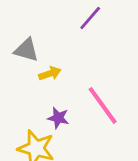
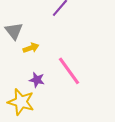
gray triangle: (26, 50) -> (14, 31), turned 36

